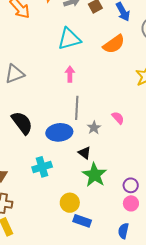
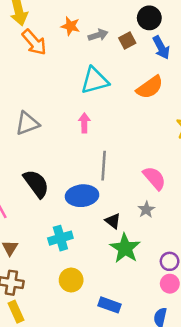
pink arrow: (70, 74) -> (84, 123), moved
pink semicircle: (118, 118) -> (154, 178), size x1.5
gray star: (94, 128) -> (146, 210), moved
yellow circle: (70, 203) -> (71, 280), moved

